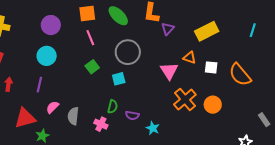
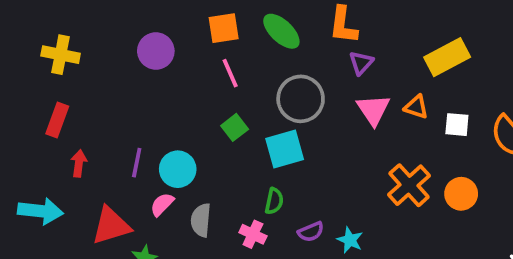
purple triangle: (168, 29) -> (361, 63), moved
cyan circle: (47, 56) -> (178, 169), moved
pink triangle: (169, 71) -> (373, 110), moved
cyan square: (119, 79) -> (285, 149), size x1.5
purple semicircle: (132, 115) -> (311, 232), moved, turned -32

